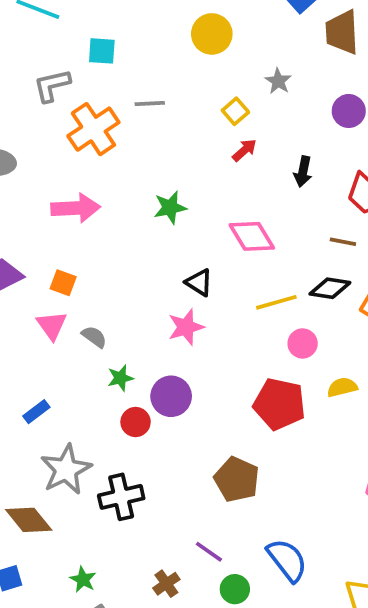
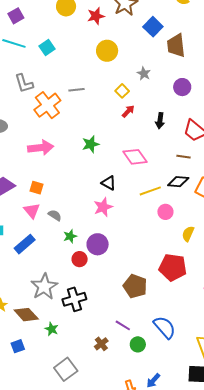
cyan square: (102, 51) -> (47, 48), moved, turned -35
gray L-shape: (52, 85) -> (24, 83), turned -90
yellow semicircle: (342, 387) -> (188, 234), turned -49
red pentagon: (279, 404) -> (173, 267), moved
blue rectangle: (36, 412) -> (25, 244), moved, size x1.5
green star: (83, 580) -> (52, 329), moved

